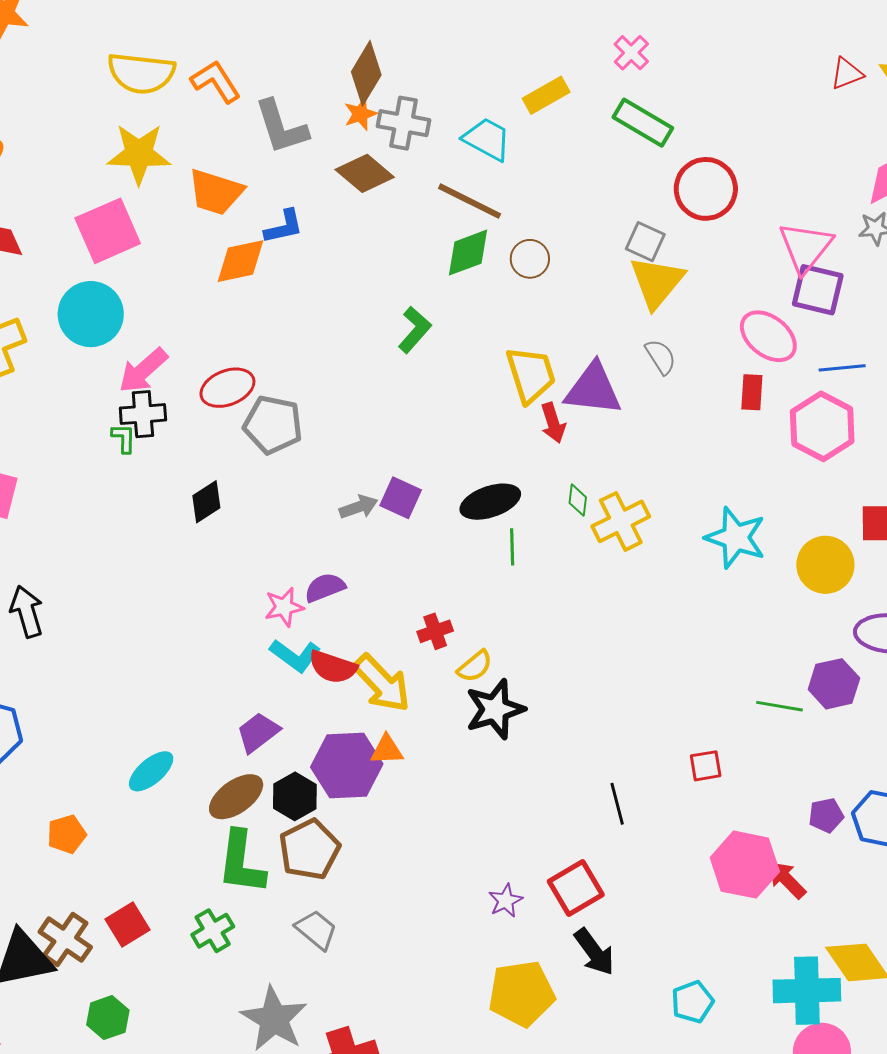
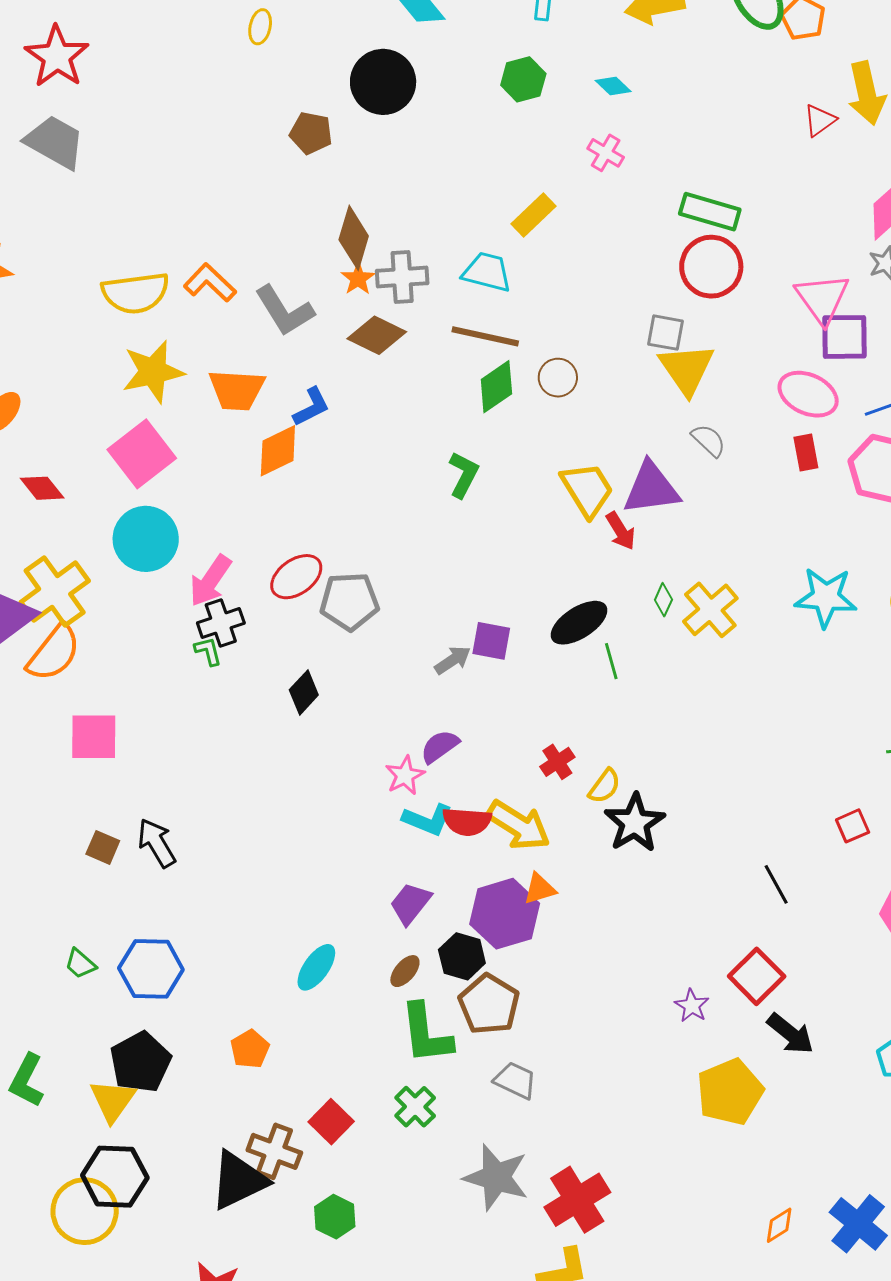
green rectangle: (643, 123) -> (710, 212), moved
green diamond: (578, 500) -> (663, 600), turned 32
brown ellipse: (236, 797) -> (405, 971), size x0.6

